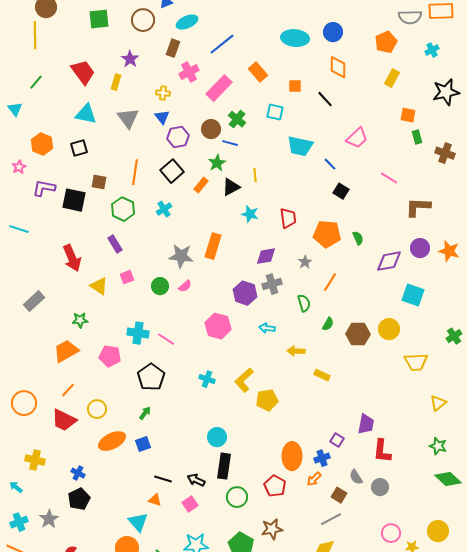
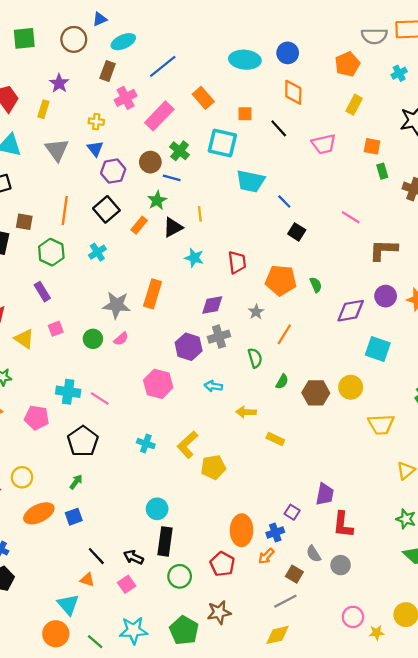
cyan square: (275, 112) -> (222, 143), size x1.5
pink trapezoid: (357, 138) -> (324, 144), moved, turned 30
black line: (163, 479) -> (96, 556), turned 30

